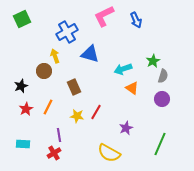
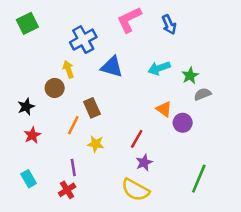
cyan arrow: (123, 69) -> (159, 68), moved
gray semicircle: (163, 76) -> (203, 94), turned -128
purple circle: (162, 99) -> (183, 123), moved
orange line: (48, 107) -> (73, 125), moved
red line: (96, 112) -> (137, 139), moved
purple star: (126, 128) -> (144, 163), moved
cyan rectangle: (23, 144) -> (29, 179), turned 56

